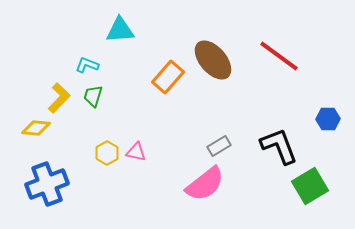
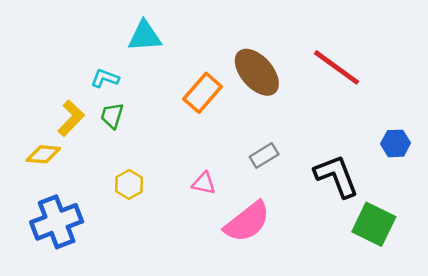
gray rectangle: (219, 146) -> (264, 155), moved
pink triangle: (136, 152) -> (204, 183), moved
green square: (310, 186) -> (374, 224), turned -33

